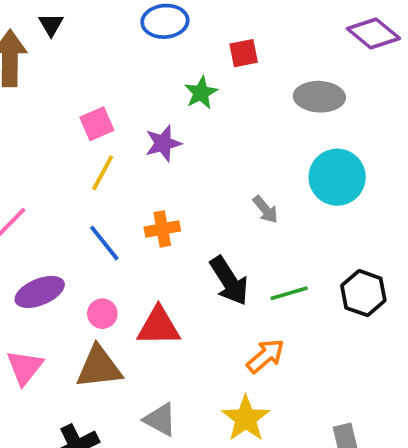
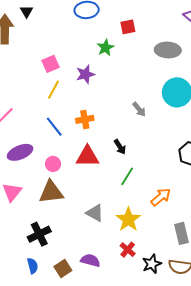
black arrow: (229, 281) -> (120, 147), size x0.6
green line: (289, 293) -> (127, 176), moved, turned -42
red triangle: (159, 326) -> (88, 156), moved
orange arrow: (266, 356) -> (161, 197), moved
gray triangle: (160, 419) -> (95, 213), moved

